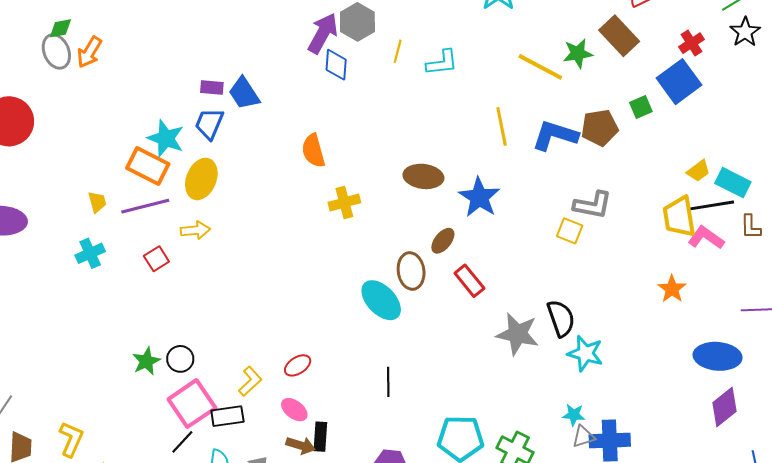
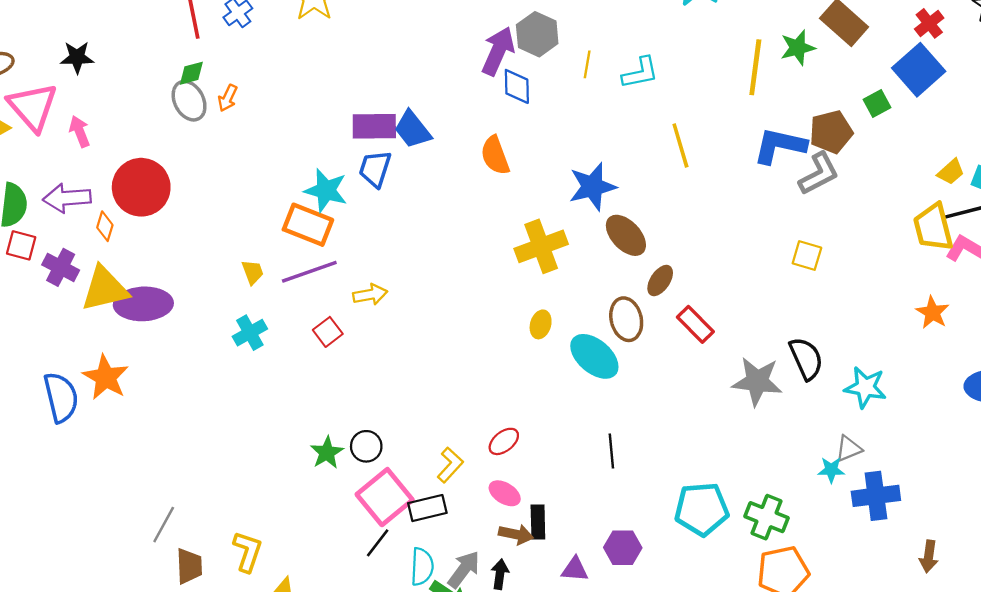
orange arrow: (89, 52) -> (228, 98), size x0.7
yellow line: (540, 67) -> (755, 67), turned 75
purple rectangle: (212, 88) -> (374, 126), size x1.6
yellow line: (502, 126) -> (680, 146), moved
orange semicircle: (313, 151) -> (495, 155), moved
brown ellipse: (423, 176) -> (626, 235), moved, turned 45
yellow ellipse: (201, 179) -> (541, 324), moved, size x0.6
blue star: (479, 197) -> (592, 187), moved, turned 30
yellow cross: (344, 203) -> (541, 246), size x1.4
gray L-shape: (593, 205) -> (819, 174), moved, turned -33
cyan star: (585, 353) -> (865, 387), moved
gray triangle: (584, 436) -> (849, 449), moved

